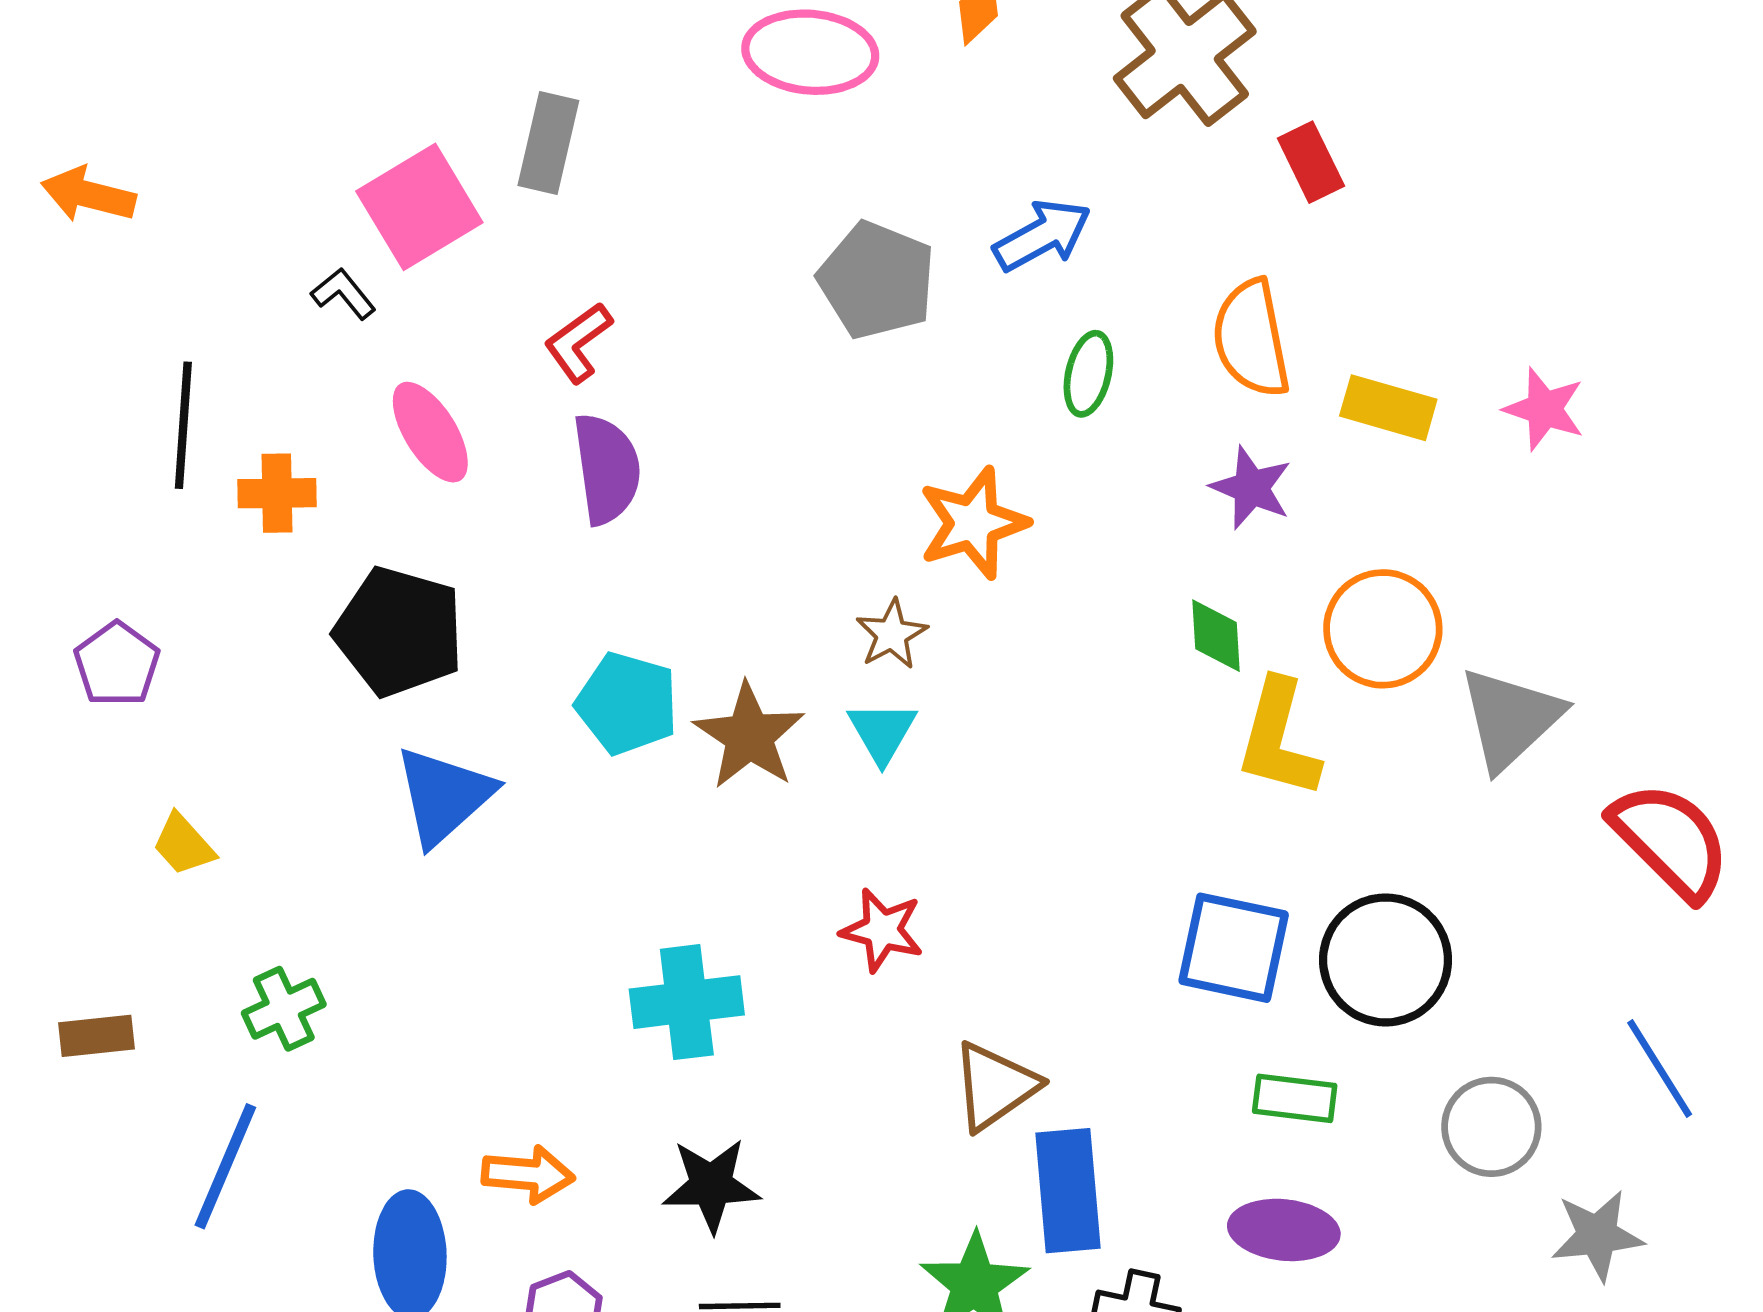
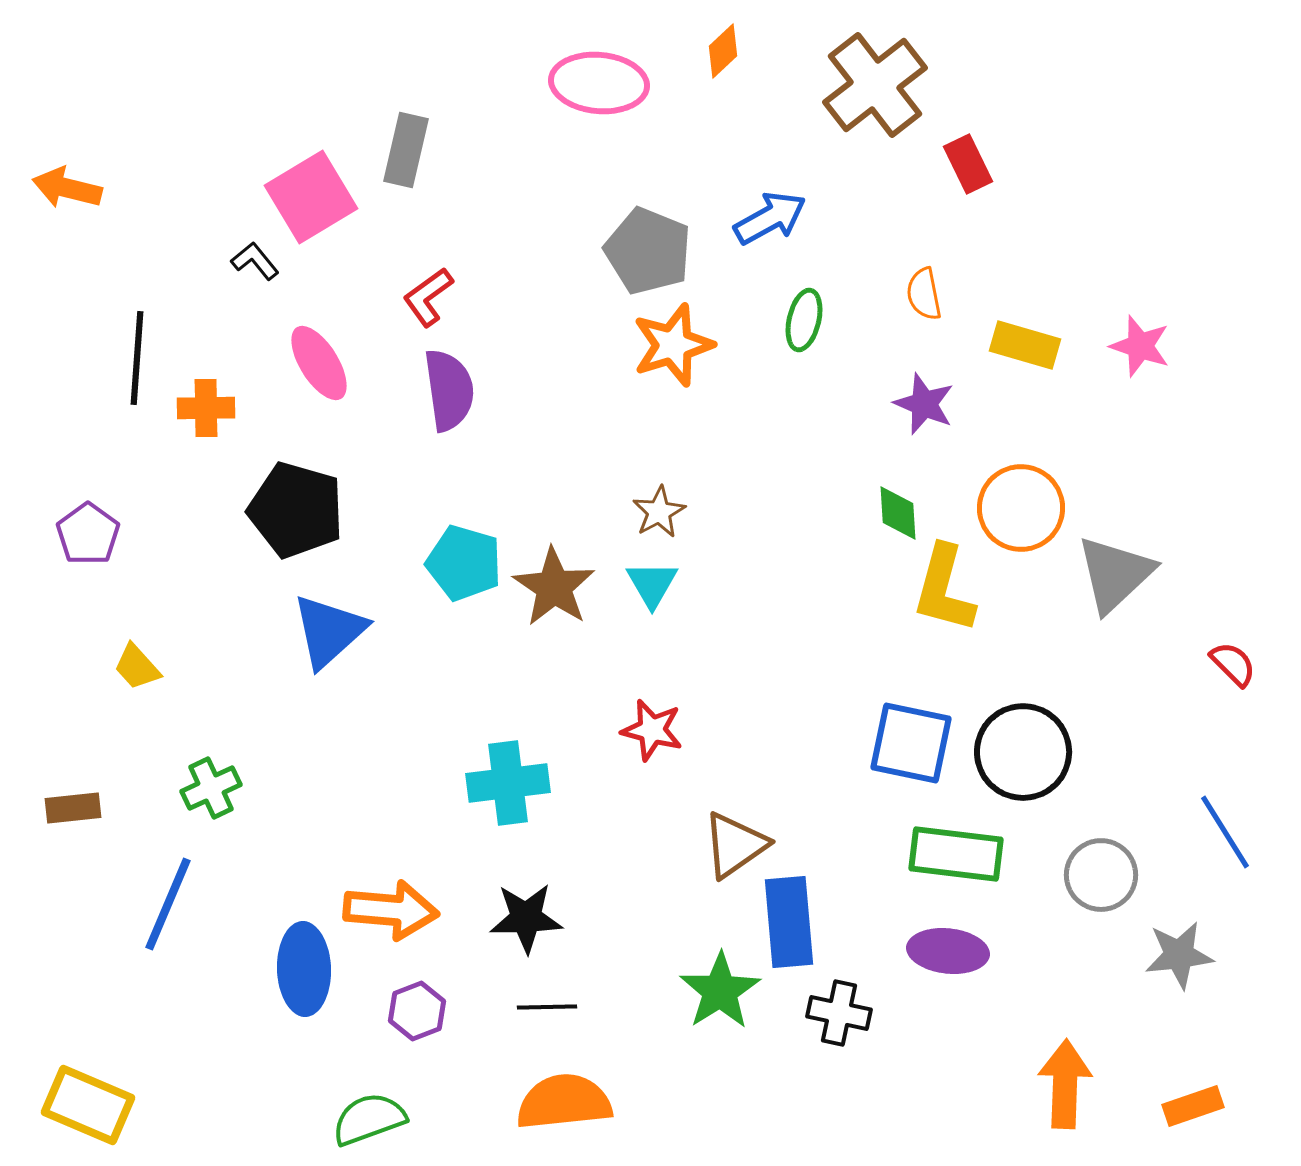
orange semicircle: (1251, 338) -> (924, 294), size x0.6
orange star: (973, 523) -> (673, 345), moved
red semicircle: (1671, 841) -> (1233, 664), size x0.5
green rectangle: (1295, 1098) -> (956, 854), size x1.5
orange arrow: (528, 1174) -> (391, 910), size x1.4

